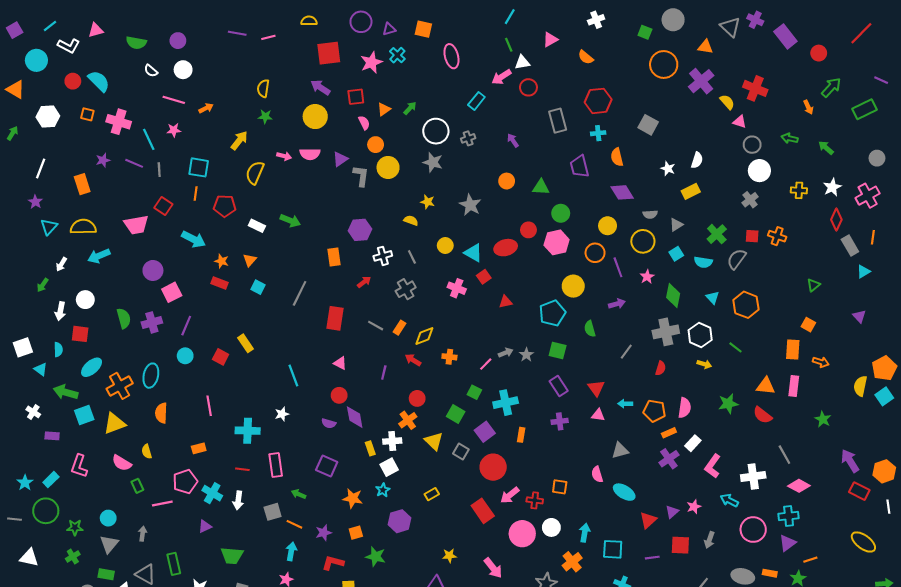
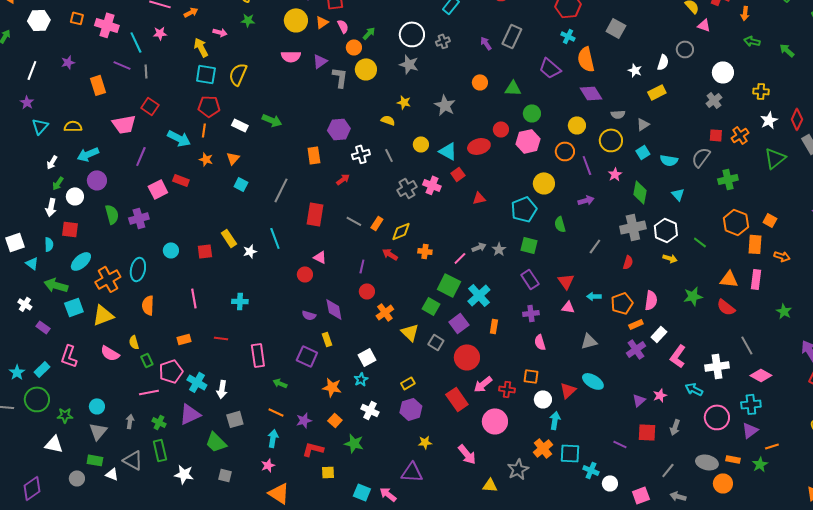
orange arrow: (808, 107) -> (745, 13), moved, turned 32
green arrow: (410, 108) -> (369, 33), moved
orange triangle: (384, 109) -> (322, 22), moved
gray rectangle: (558, 121) -> (512, 36), moved, turned 40
cyan cross: (598, 133) -> (568, 36), turned 32
yellow arrow: (239, 140) -> (201, 47), moved, turned -66
gray circle: (752, 145) -> (685, 49), moved
pink arrow: (284, 156) -> (220, 32), moved
orange semicircle: (617, 157) -> (586, 59), size x1.4
purple star: (103, 160) -> (68, 62), moved
purple trapezoid: (579, 166) -> (550, 68), turned -35
cyan square: (199, 167) -> (206, 74), moved
orange rectangle: (82, 184) -> (98, 85), moved
white star: (832, 187) -> (769, 120), moved
orange line: (196, 193) -> (204, 130), moved
yellow semicircle: (83, 227) -> (73, 126), size x0.7
green cross: (717, 234) -> (728, 179), moved, turned 30
orange cross: (777, 236) -> (740, 135), turned 36
purple circle: (153, 270) -> (97, 180), moved
red rectangle: (220, 283) -> (181, 180), moved
green arrow: (43, 285) -> (58, 183), moved
green triangle: (814, 285) -> (775, 158), moved, size x1.6
gray cross: (406, 289) -> (407, 188), moved
orange hexagon: (746, 305) -> (736, 222), moved
purple line: (186, 326) -> (141, 156), moved
red square: (221, 357) -> (205, 251), turned -35
cyan line: (293, 376) -> (275, 238), moved
green square: (474, 392) -> (449, 285), size x1.6
red circle: (339, 395) -> (305, 274), moved
red circle: (417, 398) -> (367, 291), moved
cyan cross: (506, 403) -> (479, 295), turned -30
orange pentagon: (654, 411) -> (622, 303), turned -30
white star: (282, 414) -> (250, 251), moved
cyan cross: (248, 431) -> (240, 301), moved, size x0.7
purple rectangle: (52, 436) -> (43, 327), turned 32
white cross: (392, 441) -> (370, 410), moved, turned 30
yellow rectangle: (370, 448) -> (327, 339), moved
red line: (242, 469) -> (221, 338), moved
pink semicircle: (597, 474) -> (540, 342), moved
green rectangle: (137, 486) -> (147, 360), moved
gray square: (273, 512) -> (235, 419), moved
red triangle: (648, 520) -> (568, 390), moved
purple hexagon: (399, 521) -> (411, 409), moved
purple triangle: (205, 526) -> (190, 414), size x1.6
white circle: (551, 527) -> (543, 399), moved
orange square: (356, 533) -> (335, 420), turned -32
cyan square: (613, 549) -> (570, 453), moved
green trapezoid: (232, 556) -> (216, 442), turned 40
green cross: (73, 557) -> (159, 422), moved, turned -32
white triangle: (29, 558) -> (54, 444), moved
purple line: (652, 558) -> (620, 444), turned 32

